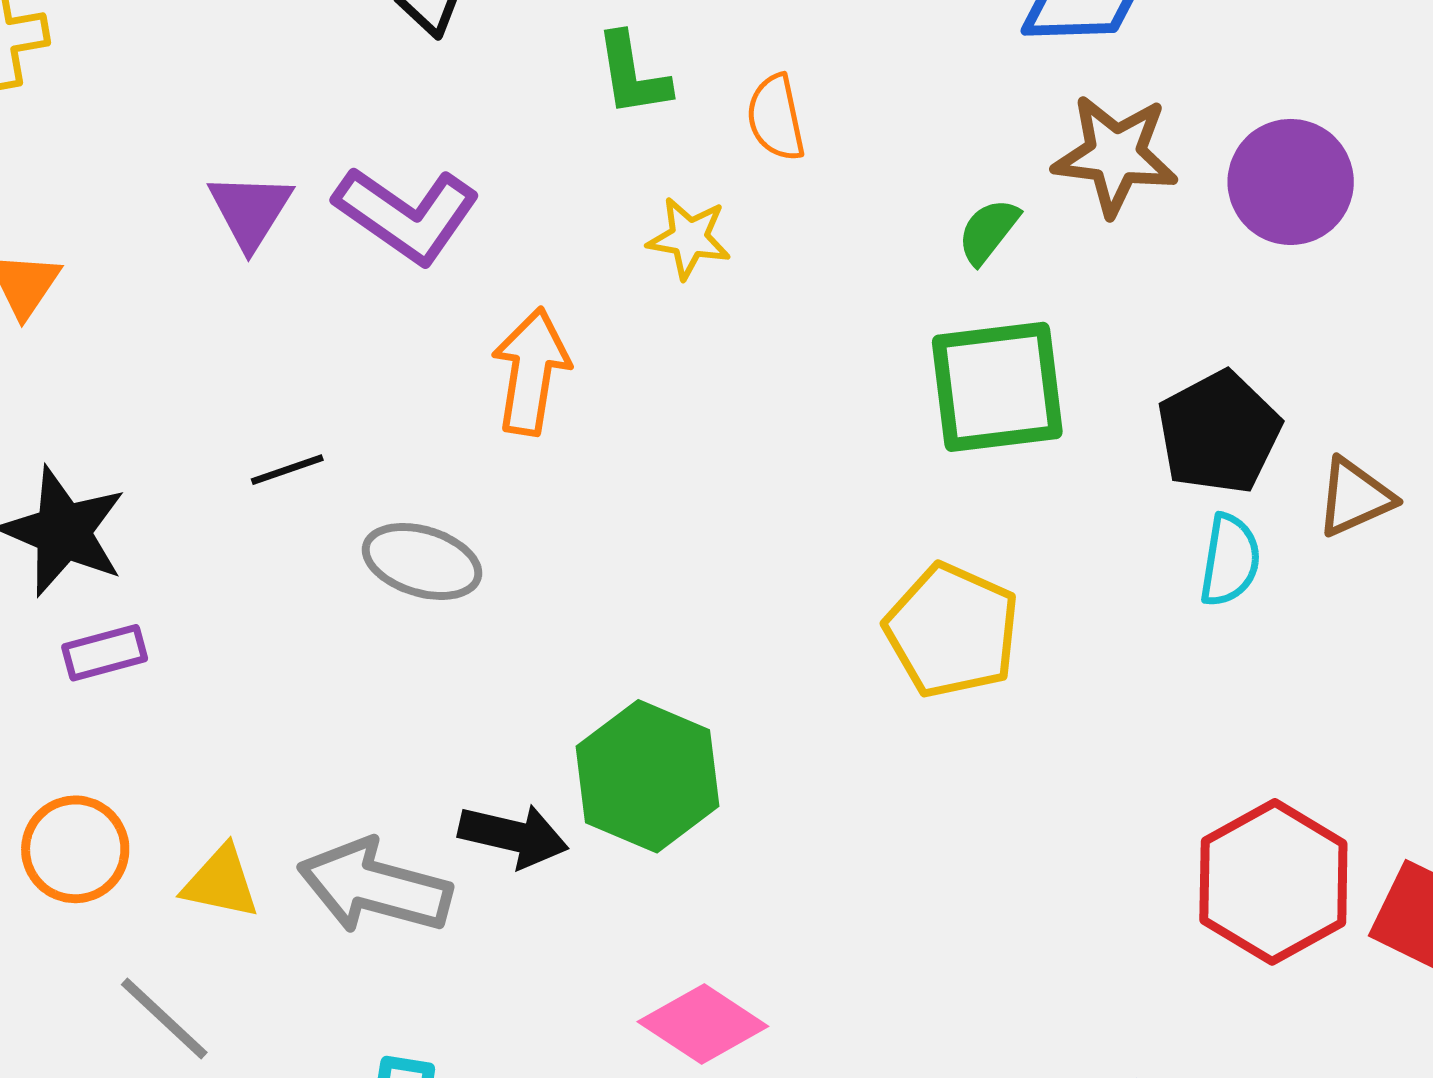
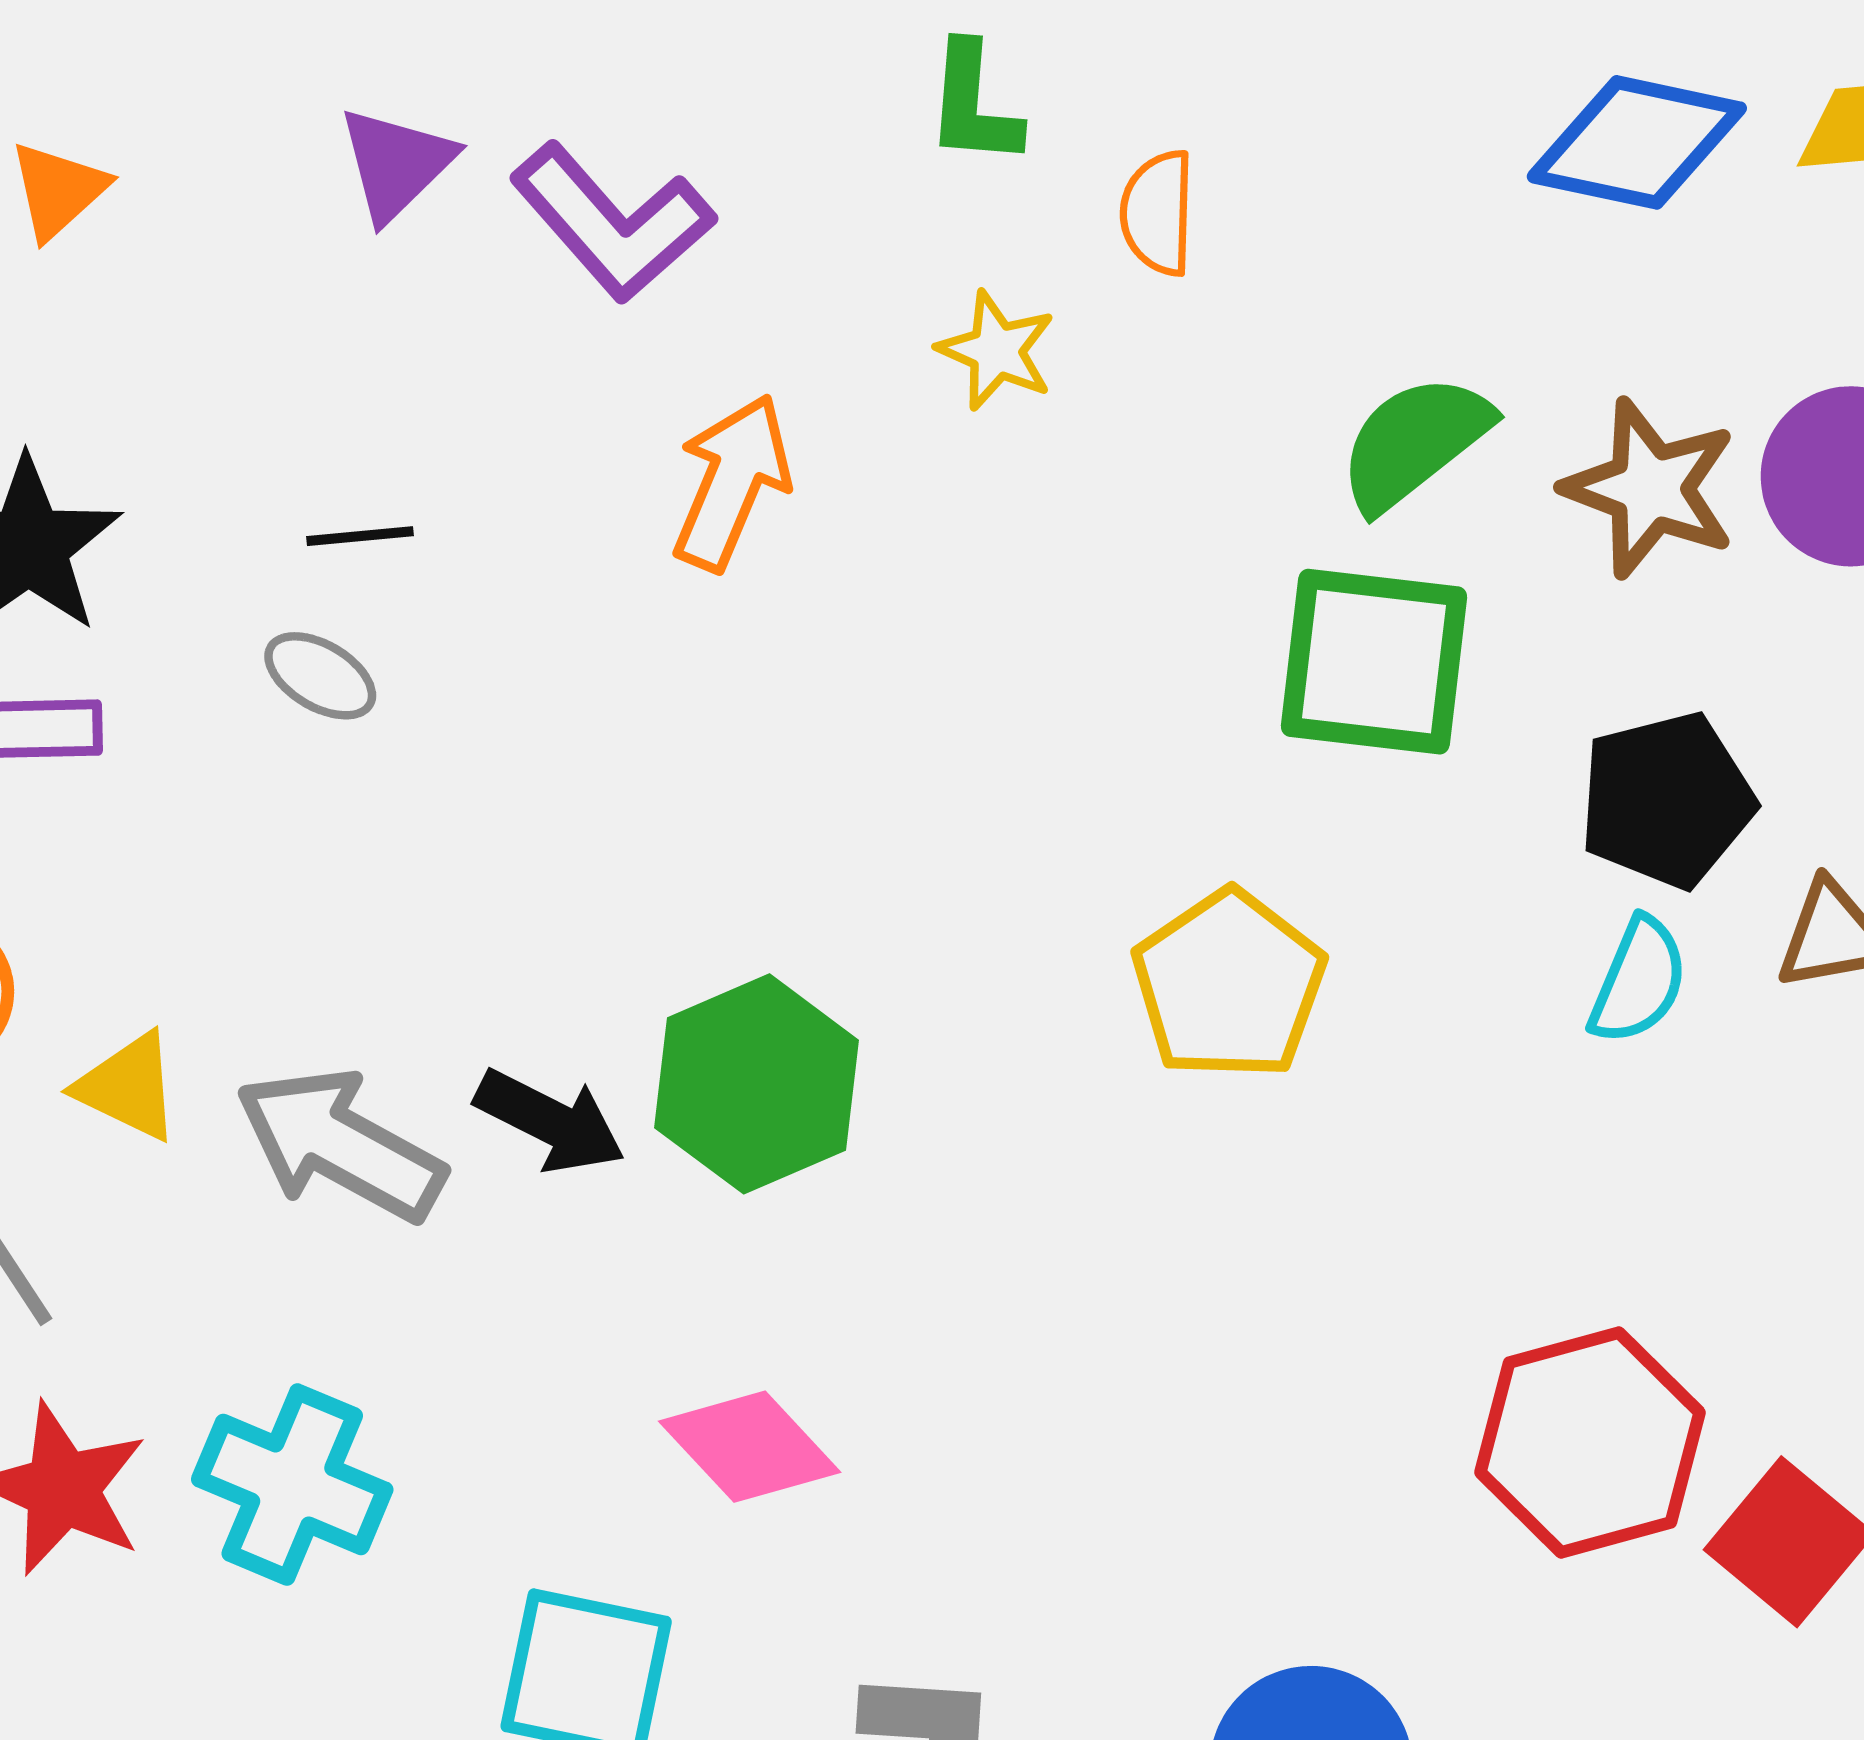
brown star: (1115, 155) -> (1650, 488), moved
green semicircle: (988, 231) -> (1414, 442), size x1.6
gray ellipse: (422, 561) -> (320, 676), moved, size x0.7

